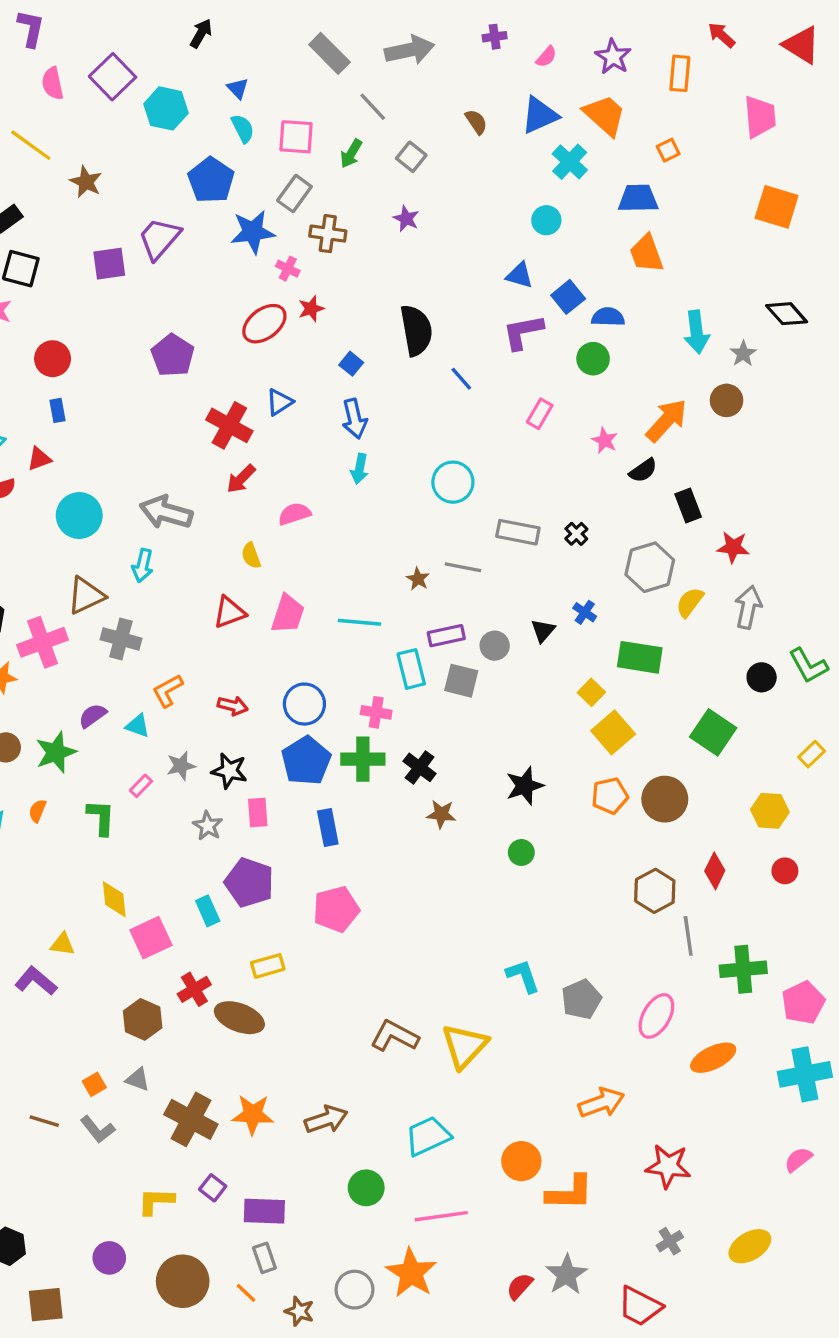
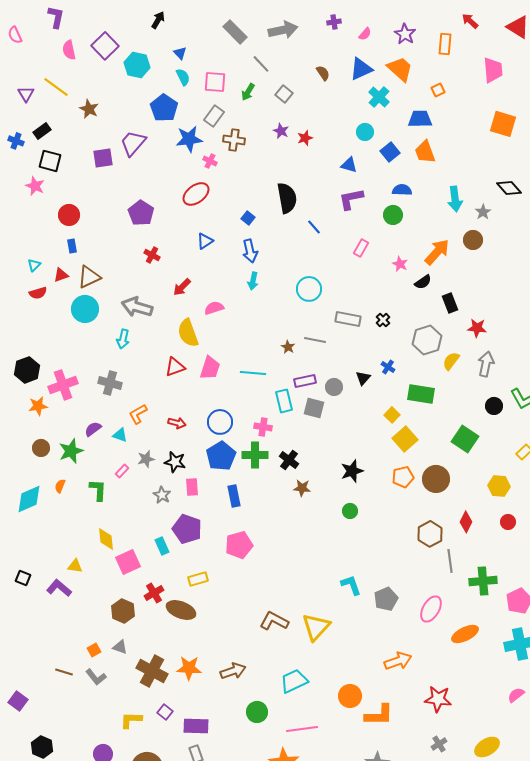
blue square: (568, 297) -> (390, 152), moved
red star: (311, 309) -> (305, 138), moved
red cross: (229, 425) -> (152, 255), moved, size x0.6
yellow semicircle: (251, 556) -> (188, 333), size x1.8
brown triangle: (86, 596) -> (89, 277), moved

